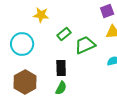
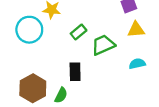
cyan circle: (22, 44) -> (29, 30), moved
green semicircle: (61, 88) -> (61, 95), moved

